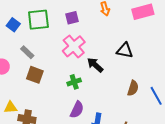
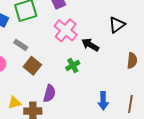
black triangle: (125, 50) -> (117, 25), turned -36
brown square: (35, 75) -> (32, 66), turned 30
purple semicircle: (77, 110) -> (49, 93), moved

